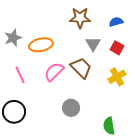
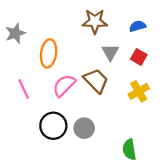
gray star: (13, 38) -> (15, 33), moved
orange ellipse: (41, 45) -> (49, 53), turned -70
black circle: (14, 112) -> (53, 126), moved

